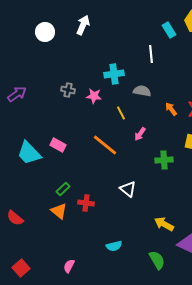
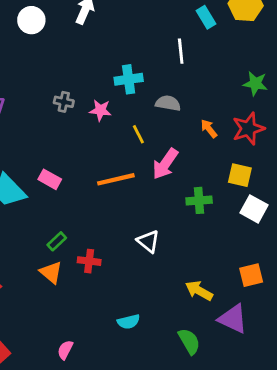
pink arrow: (140, 134) -> (165, 164), size x1.6
orange line: (105, 145) -> (116, 179), turned -52

